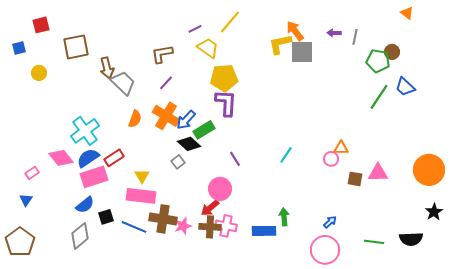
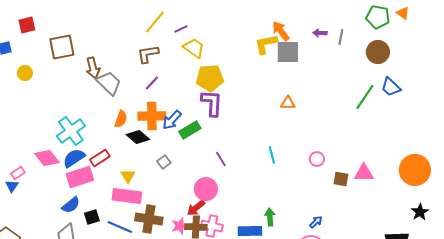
orange triangle: (407, 13) -> (403, 13), moved
yellow line: (230, 22) -> (155, 22), moved
brown circle: (392, 52) -> (378, 52), size x1.5
green pentagon: (378, 61) -> (378, 17), moved
orange cross: (166, 116) -> (152, 116), turned -32
black diamond: (189, 144) -> (138, 137), moved
orange triangle: (341, 148) -> (288, 103), moved
cyan line: (286, 155) -> (272, 155), turned -48
blue triangle: (26, 200) -> (12, 186), moved
pink star: (183, 226) -> (180, 226), moved

